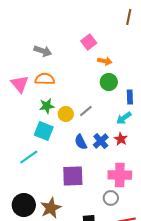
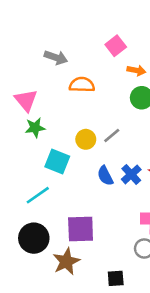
orange semicircle: (45, 79) -> (82, 85), moved
green star: (47, 106) -> (35, 128), moved
purple square: (73, 176) -> (81, 229), moved
black circle: (24, 205) -> (34, 238), moved

